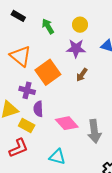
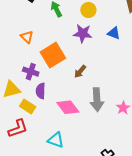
orange triangle: (21, 56) -> (27, 37), size x0.6
brown arrow: (82, 75) -> (80, 71), moved
gray arrow: (94, 131) -> (97, 100), moved

